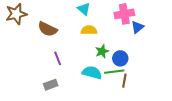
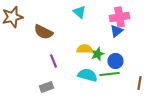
blue triangle: (137, 27) -> (116, 31), moved
yellow semicircle: (89, 30) -> (84, 49), moved
brown line: (124, 81) -> (140, 83), moved

